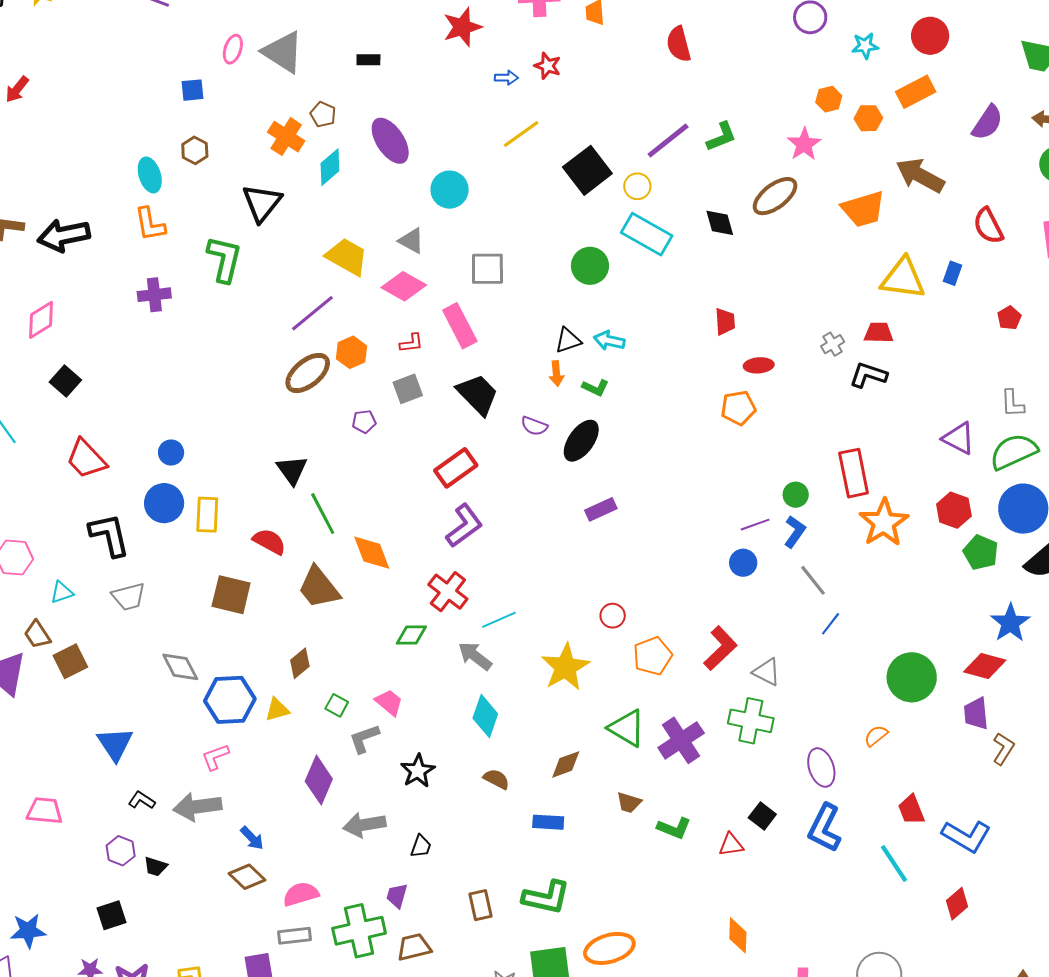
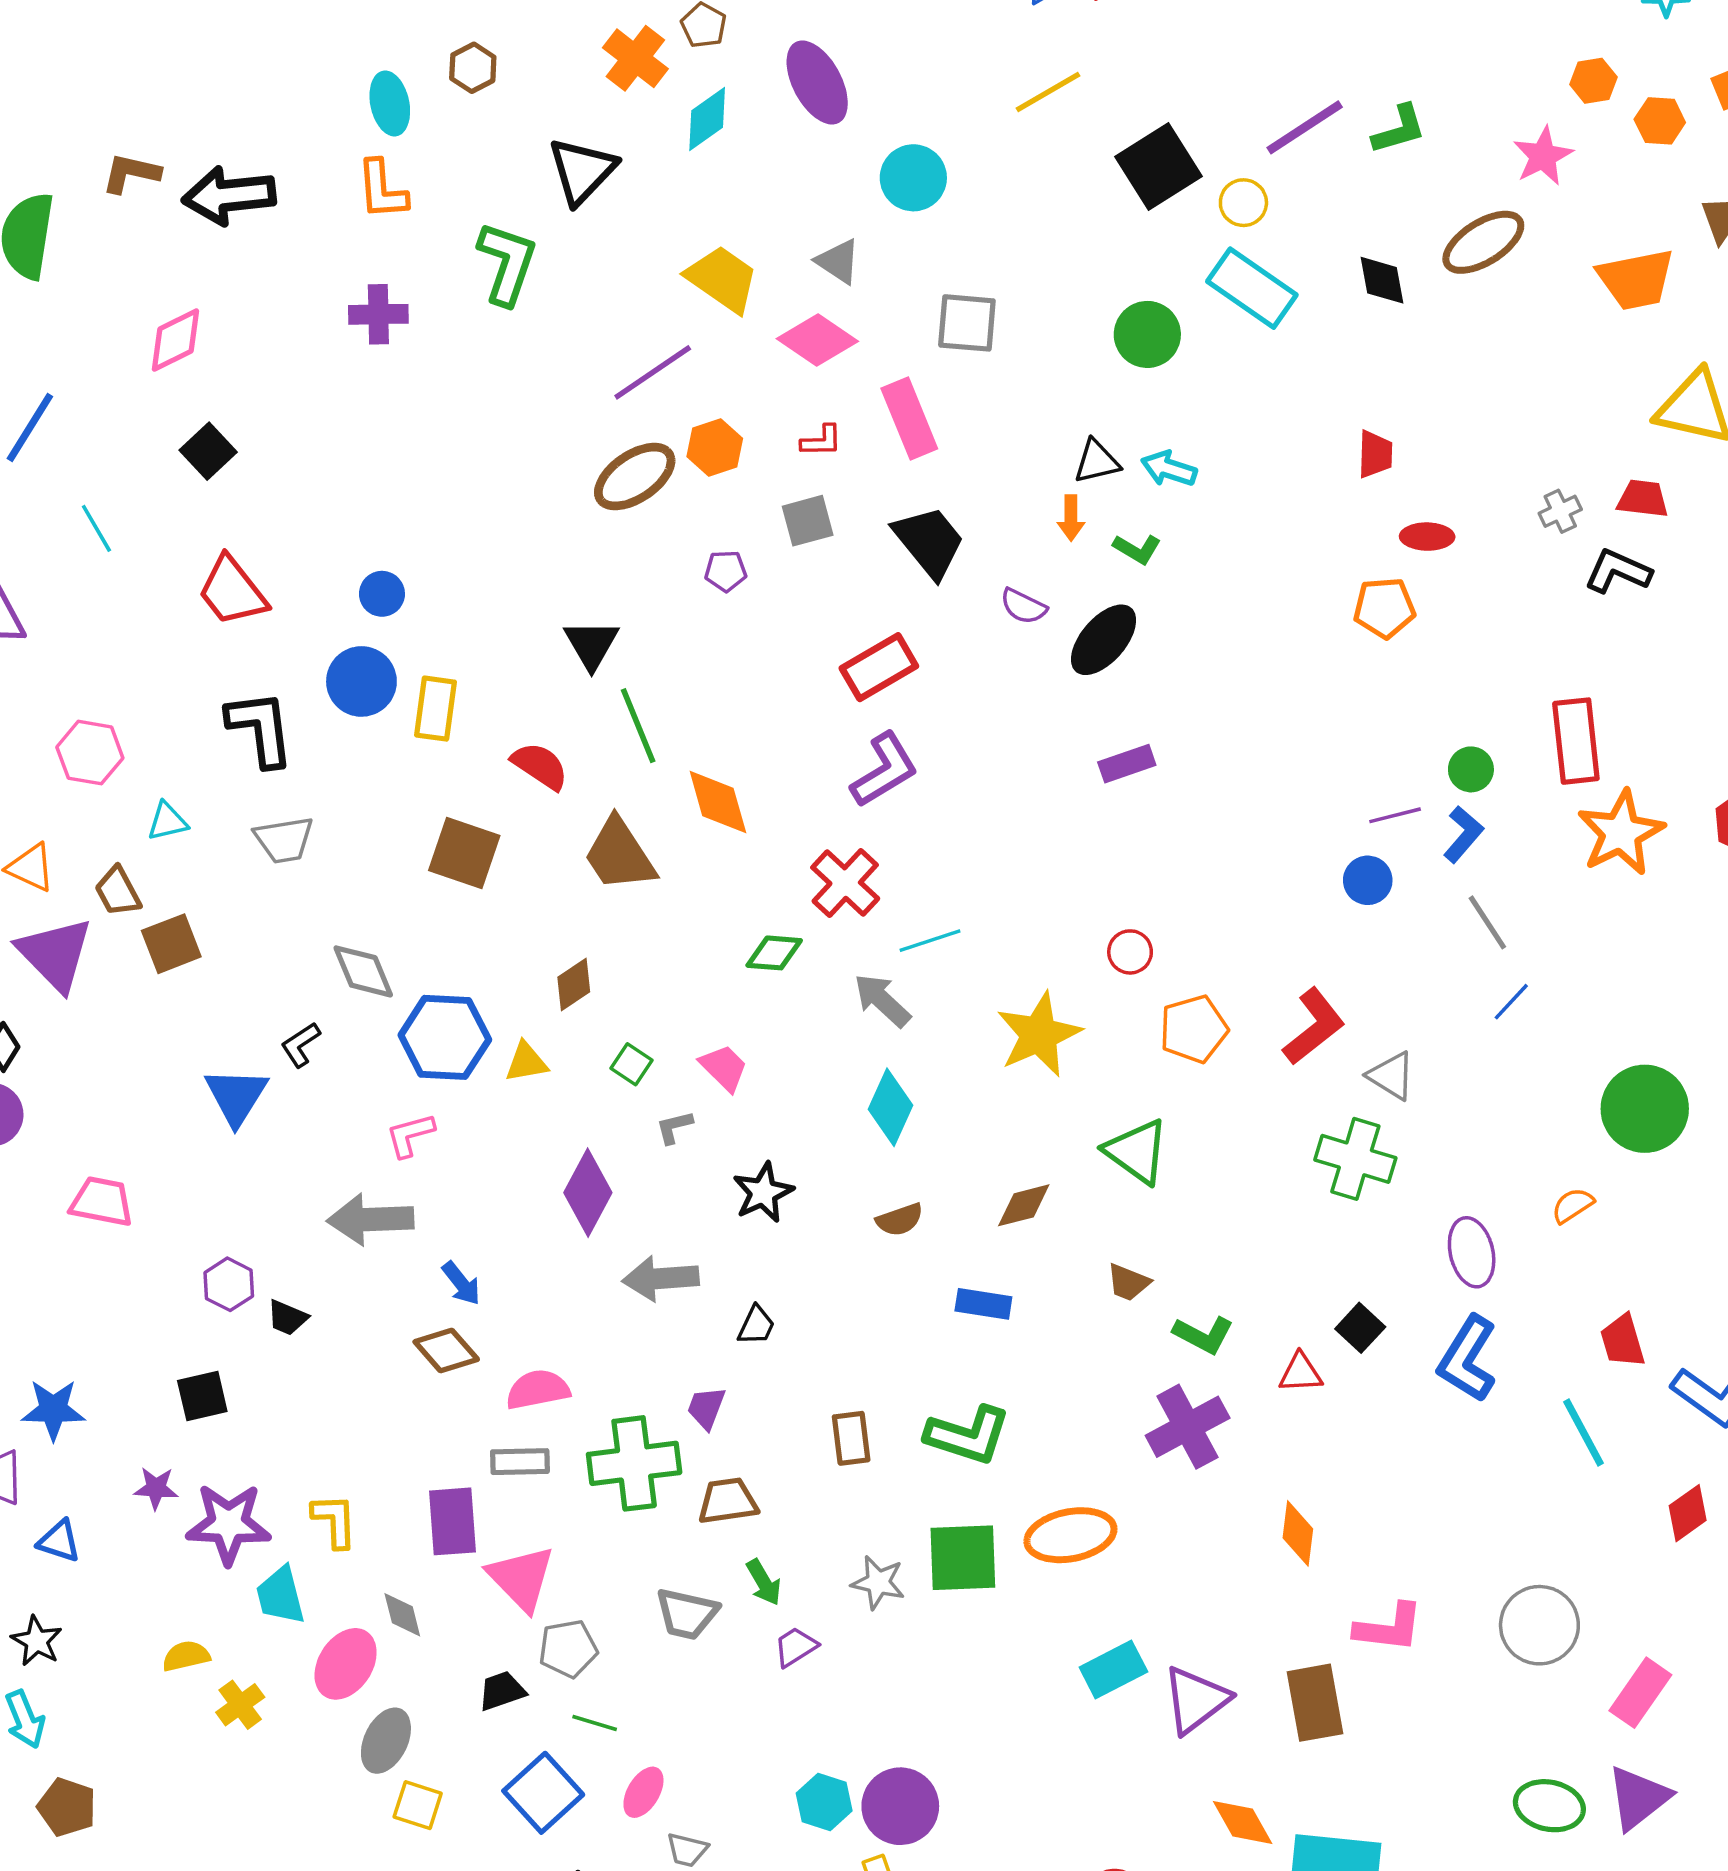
gray L-shape: (364, 739) -> (674, 1127), size x0.7
purple cross: (681, 740) -> (1188, 1427), moved
brown semicircle: (496, 779) -> (900, 1220), turned 128
black L-shape: (142, 800) -> (301, 1045), moved, turned -72

